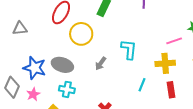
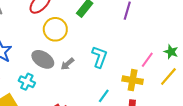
pink line: (174, 41) -> (147, 60), turned -49
gray ellipse: (62, 65) -> (43, 59), moved

